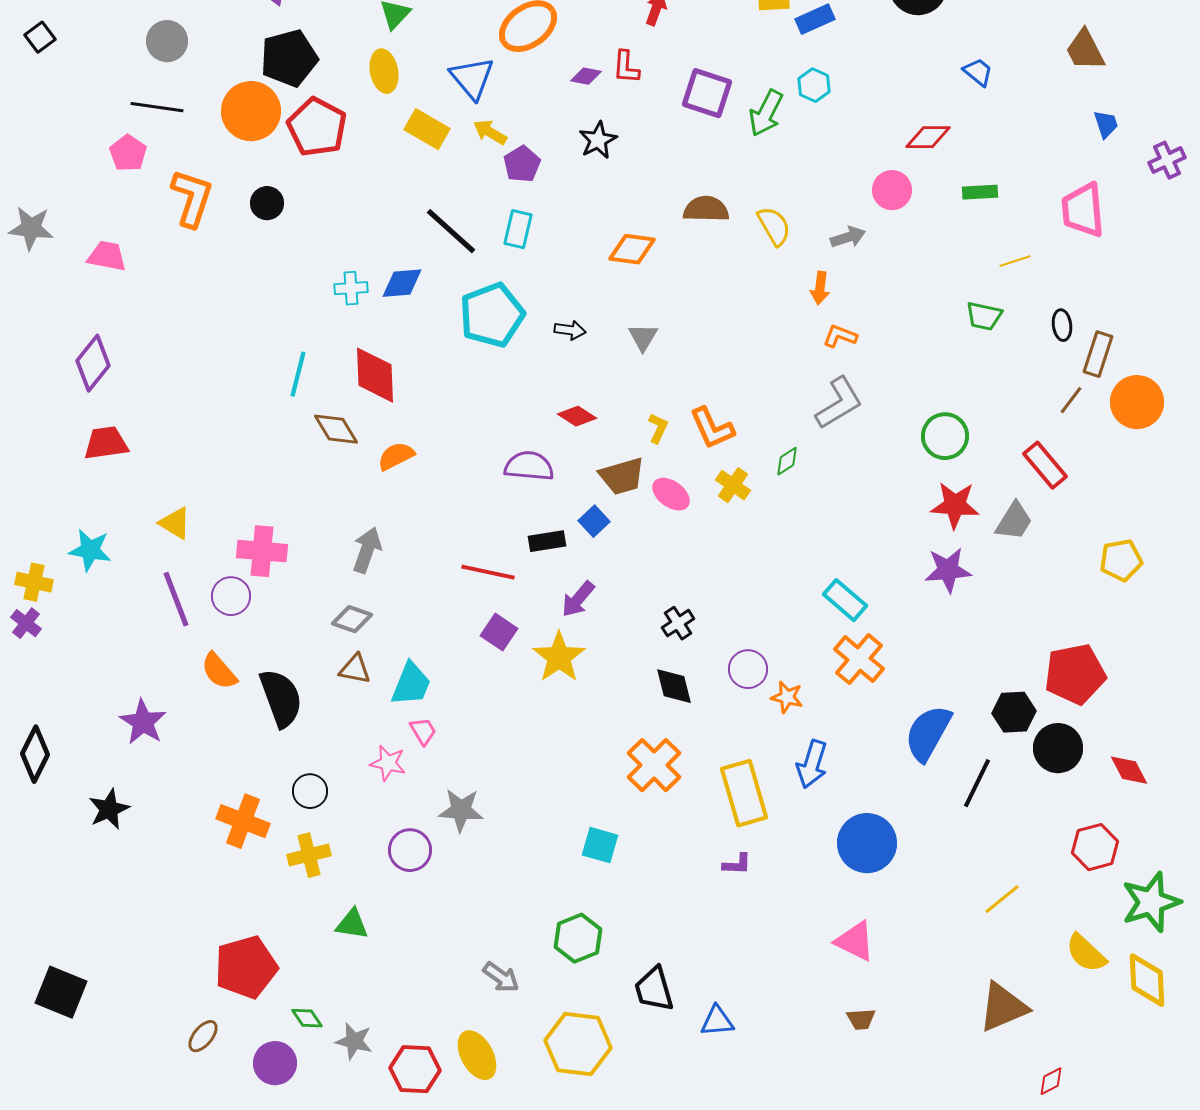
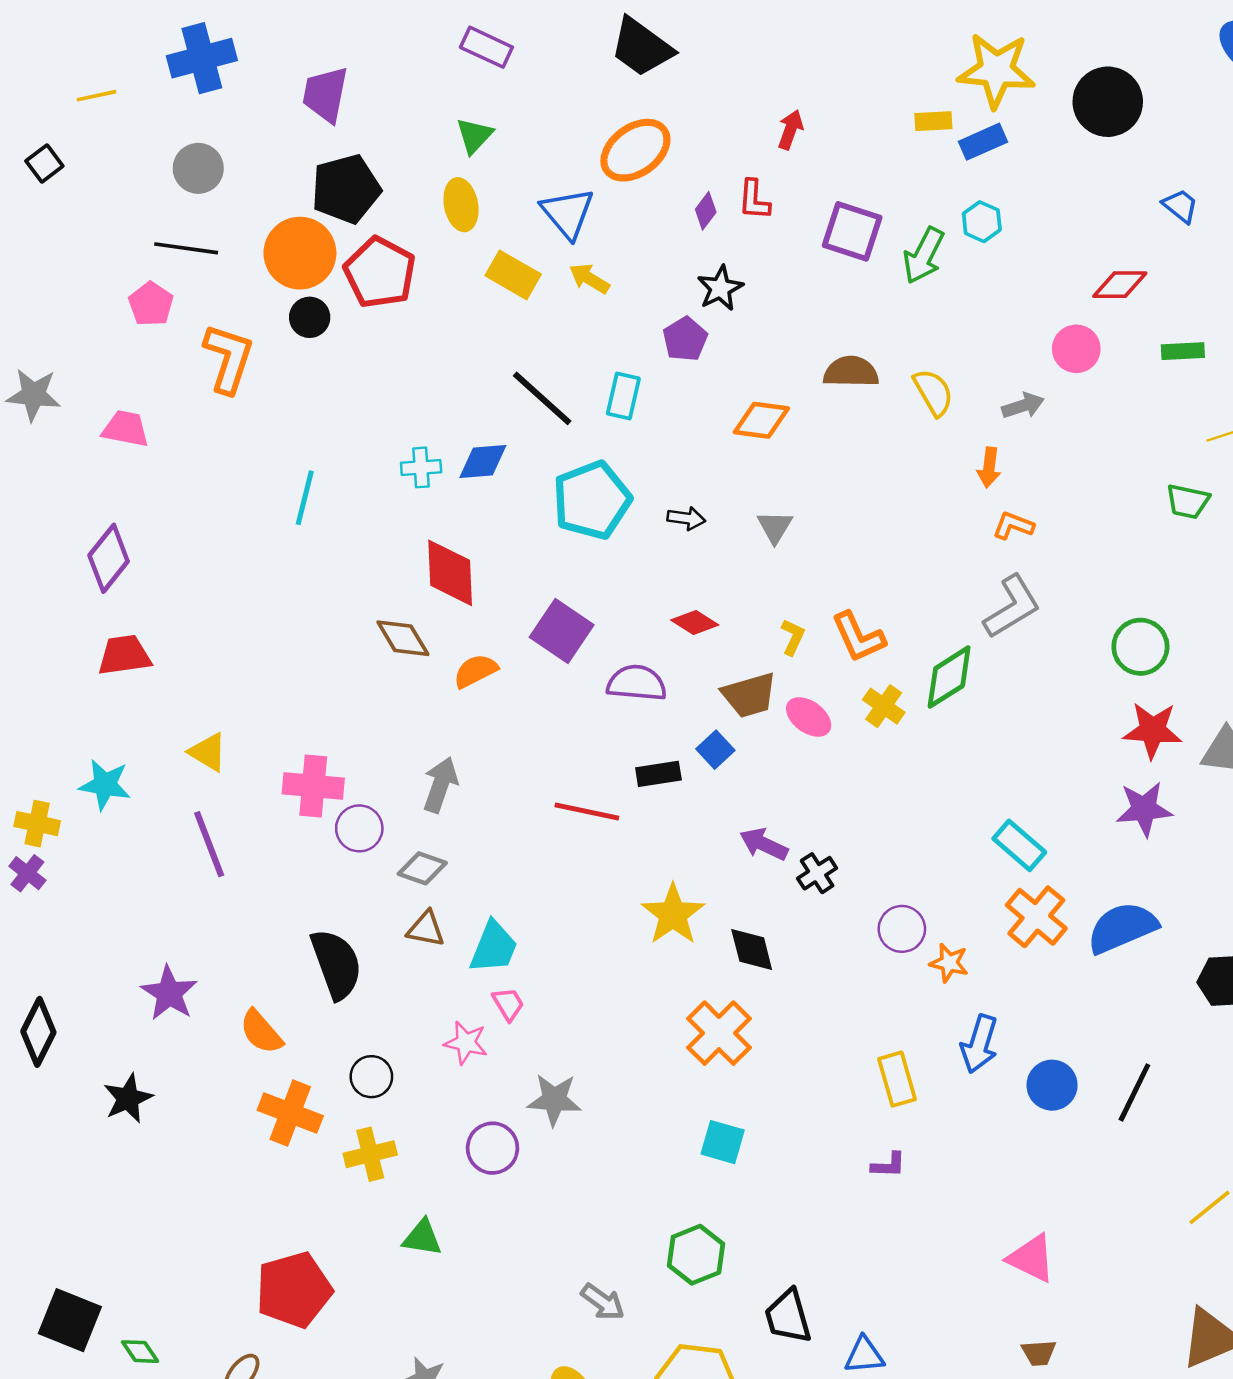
purple diamond: (586, 76) -> (706, 211), turned -64
purple pentagon: (522, 164) -> (685, 339), moved
black circle: (267, 203) -> (310, 317), moved
cyan line: (298, 374) -> (305, 498), moved
green diamond: (787, 461) -> (949, 677), size x1.8
purple circle: (231, 596) -> (359, 828), moved
purple arrow: (578, 599) -> (764, 844), moved, turned 75
purple square: (499, 632) -> (562, 631), moved, size x1.4
orange semicircle: (219, 671) -> (261, 1032), moved
black diamond: (674, 686) -> (752, 949), moved
blue semicircle: (928, 733) -> (1122, 928), moved, turned 38
orange cross: (654, 765) -> (719, 1033), moved
black line: (977, 783) -> (1134, 1092), moved
yellow rectangle: (744, 793) -> (897, 1079), size x0.7
blue circle: (867, 843) -> (1052, 1085), moved, size x0.7
green diamond: (307, 1018) -> (140, 1352), moved

